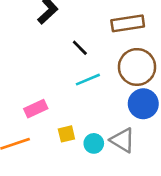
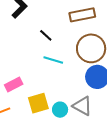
cyan line: (88, 80) -> (53, 60), turned 42
yellow square: (66, 134) -> (38, 103), size x1.5

